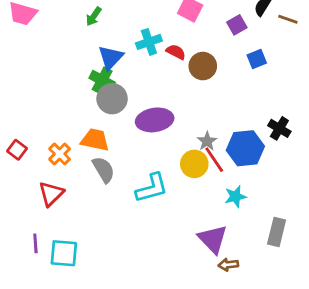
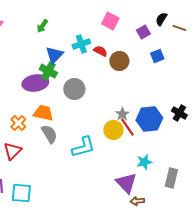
gray circle: (112, 99) -> (74, 89), moved
purple ellipse: (155, 120) -> (35, 83), moved
black cross: (279, 128) -> (179, 113), moved
cyan star: (235, 197) -> (144, 162), moved

